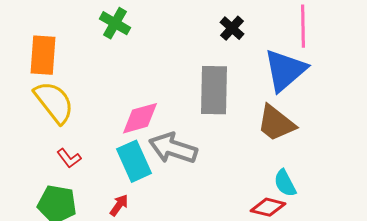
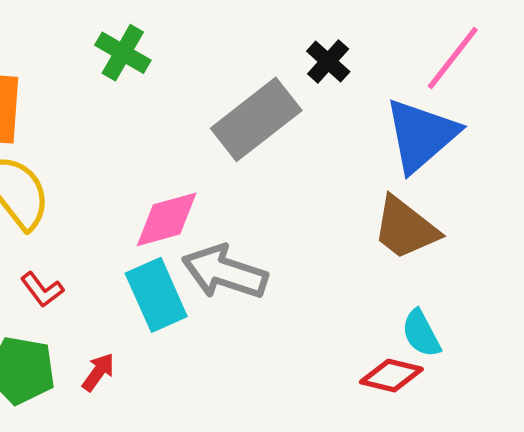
pink line: (303, 26) -> (453, 58), turned 39
gray rectangle: (214, 90) -> (256, 119), moved, turned 51
red arrow: (119, 205) -> (98, 372), moved

